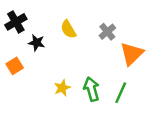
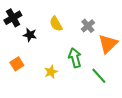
orange square: (15, 66) -> (17, 64), moved
green arrow: (91, 89) -> (75, 58), moved
green line: (121, 93) -> (99, 76), turned -66

